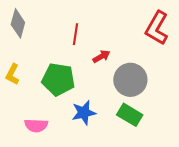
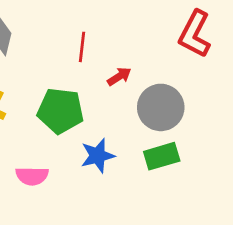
green rectangle: (130, 115) -> (162, 156), turned -45

